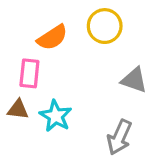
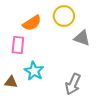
gray triangle: (134, 80) -> (82, 38), moved
brown triangle: (18, 109) -> (11, 82), moved

